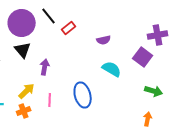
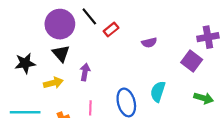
cyan semicircle: (112, 69) -> (158, 92), moved, turned -102
yellow arrow: (27, 91) -> (53, 83), moved, turned 30

